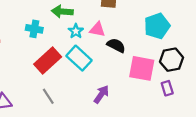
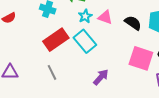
black semicircle: (116, 45) -> (133, 23), moved

